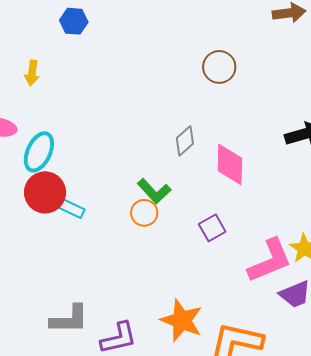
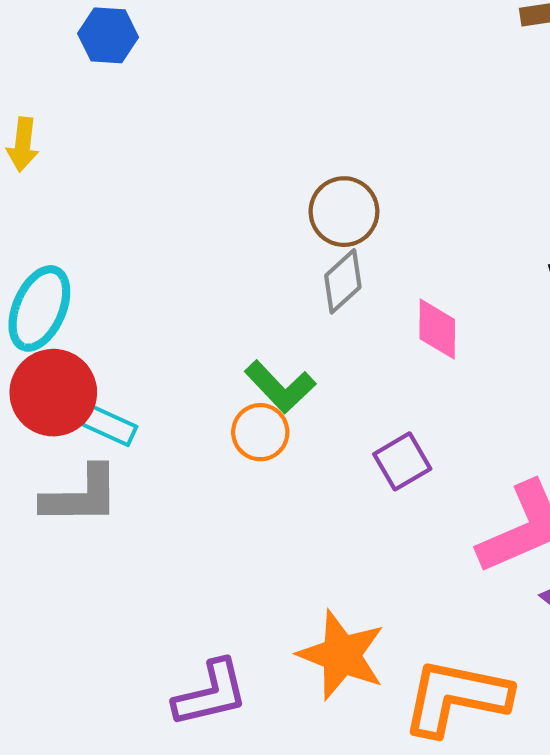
brown circle: (219, 67) -> (344, 212), moved
pink diamond: (230, 164) -> (437, 329), size x0.7
gray L-shape: (69, 319) -> (81, 496), moved

